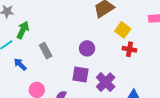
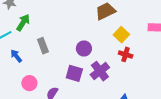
purple cross: (106, 82) -> (100, 71), moved

